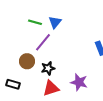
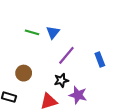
purple line: (43, 42) -> (66, 55), moved
black star: (48, 68) -> (61, 80), moved

